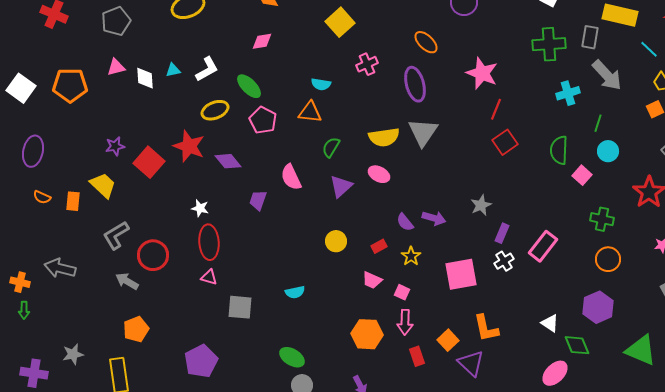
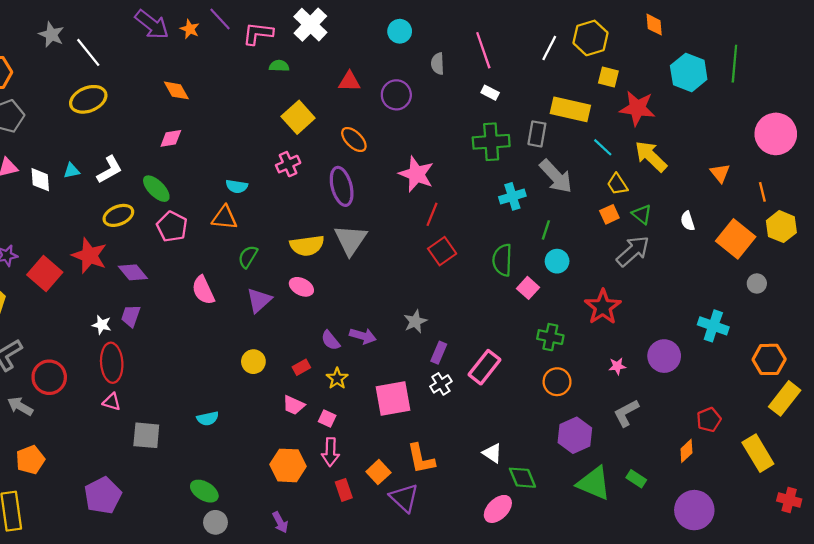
yellow square: (340, 22) -> (298, 117), moved
purple trapezoid: (258, 200) -> (131, 316), moved
purple hexagon: (598, 307) -> (575, 435), moved

